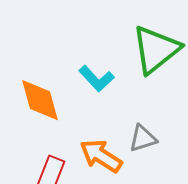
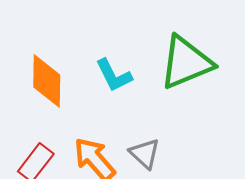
gray triangle: (143, 138) -> (145, 154), turned 44

